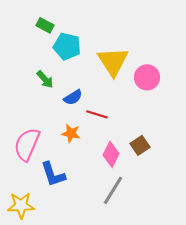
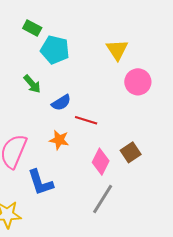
yellow triangle: (113, 61) -> (117, 50), moved, size x0.7

